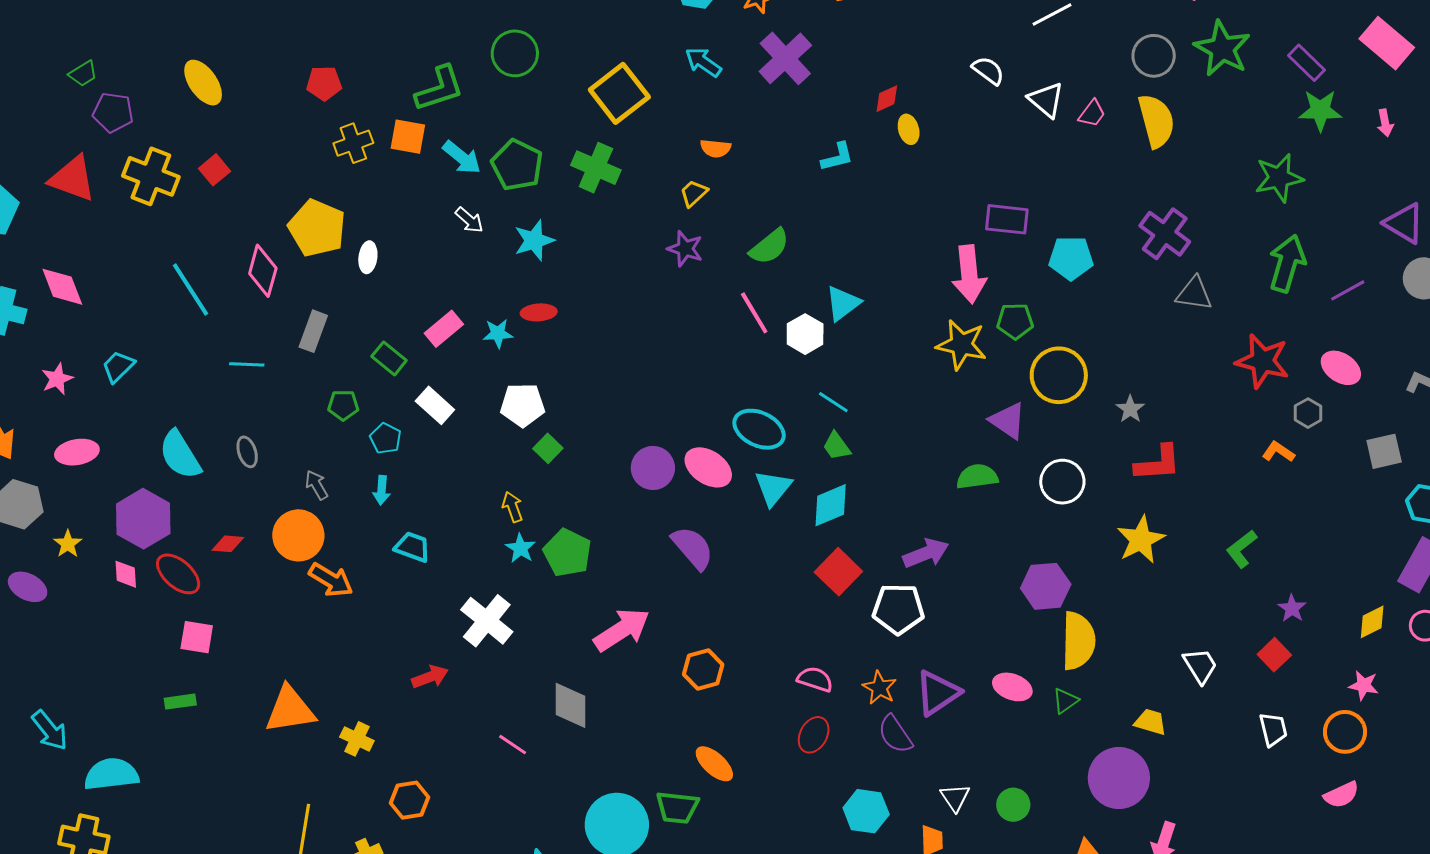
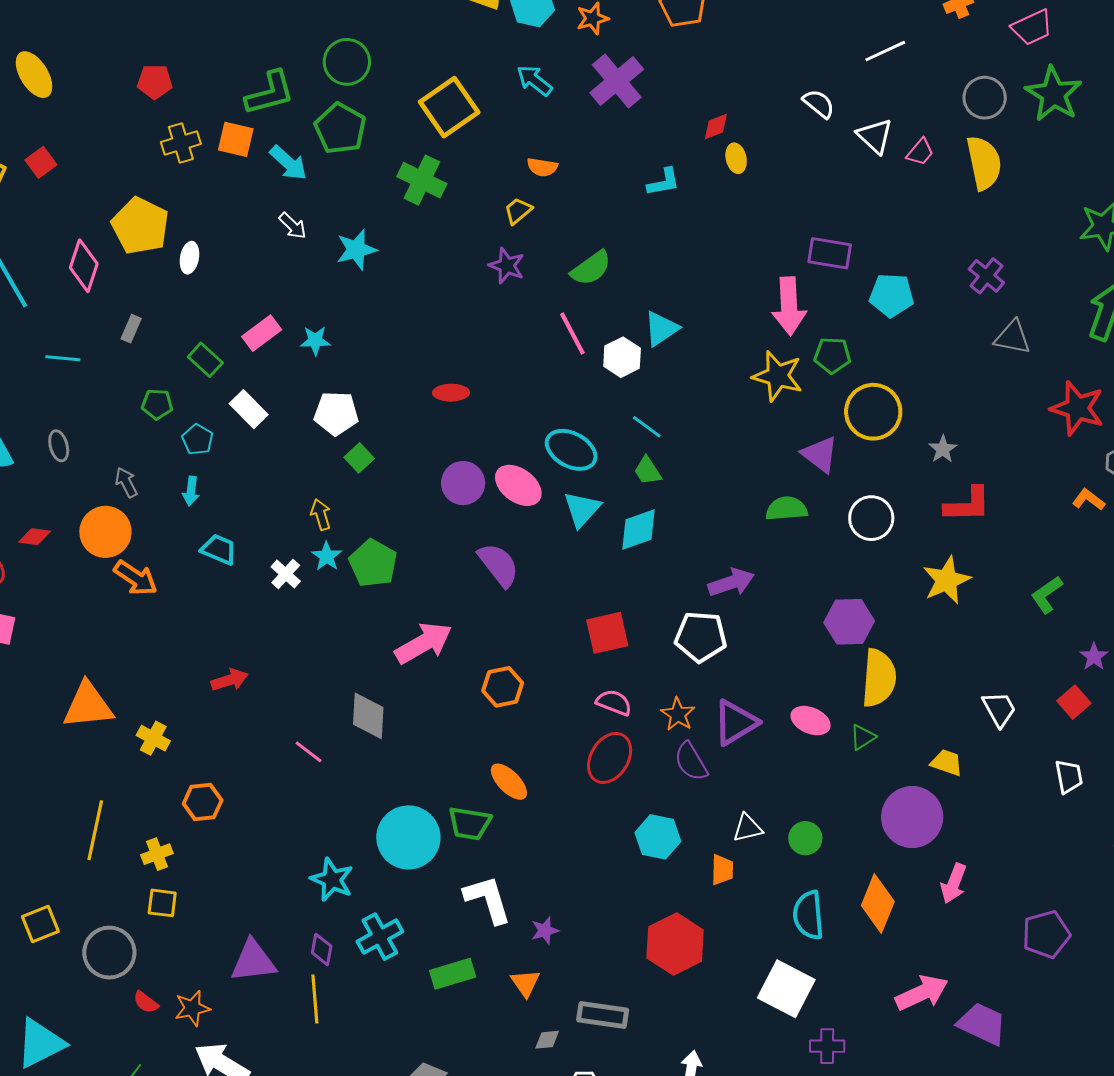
green pentagon: (517, 165) -> (340, 128), moved
purple cross: (1165, 234) -> (986, 276), size x0.7
red ellipse: (539, 312) -> (451, 393), moved
gray rectangle: (313, 331) -> (131, 329), size x0.7
red square: (838, 572) -> (607, 633), moved, turned 30
white cross: (487, 621) -> (286, 574), moved, size x0.6
red ellipse: (814, 735) -> (610, 758), size x1.4
white triangle: (955, 798) -> (748, 828), turned 48

